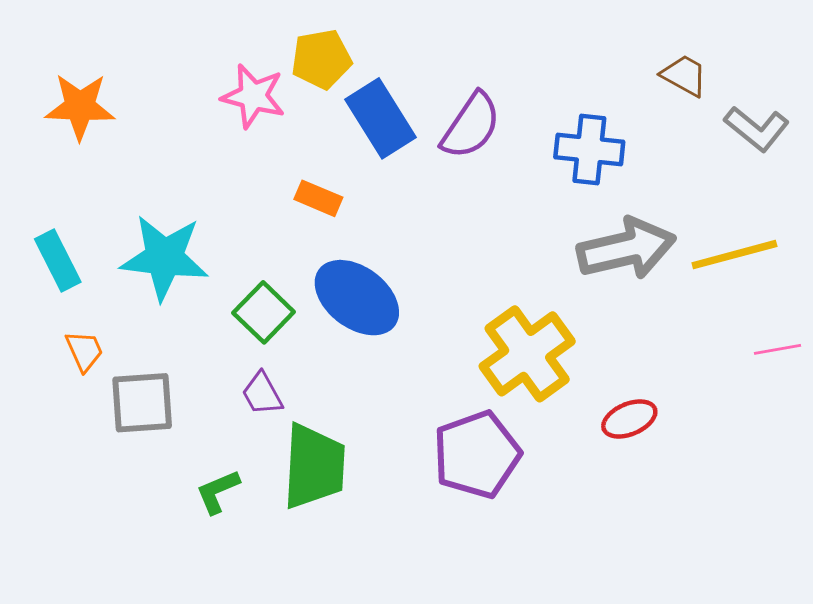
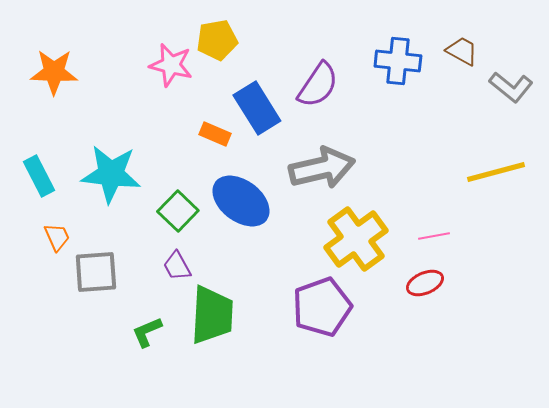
blue rectangle: (381, 118) -> (257, 108), moved
blue cross: (589, 149) -> (398, 61), moved
gray arrow: (626, 249) -> (322, 168), moved
pink line: (777, 349) -> (434, 236), moved

